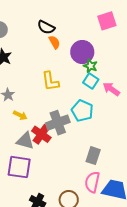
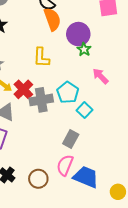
orange semicircle: (54, 42) -> (52, 19), size x1.6
cyan square: (91, 81) -> (85, 110), moved
red cross: (41, 134) -> (23, 89), moved

